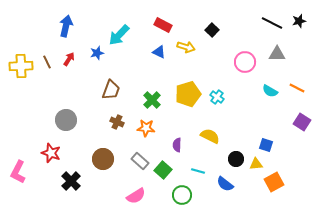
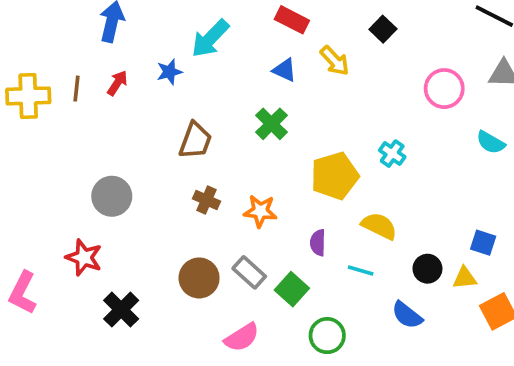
yellow arrow: (186, 47) -> (335, 61), turned 30
brown line: (47, 62) -> (76, 89), turned 32
yellow pentagon: (188, 94) -> (335, 176), moved
green cross: (152, 100) -> (271, 124), moved
brown circle: (103, 159) -> (199, 278), moved
cyan line: (198, 171) -> (361, 271), moved

